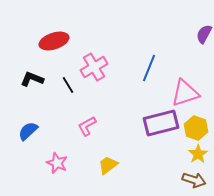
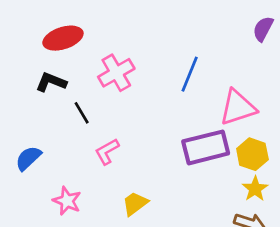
black L-shape: (32, 79) -> (51, 82), moved
black line: (68, 85) -> (82, 113), moved

